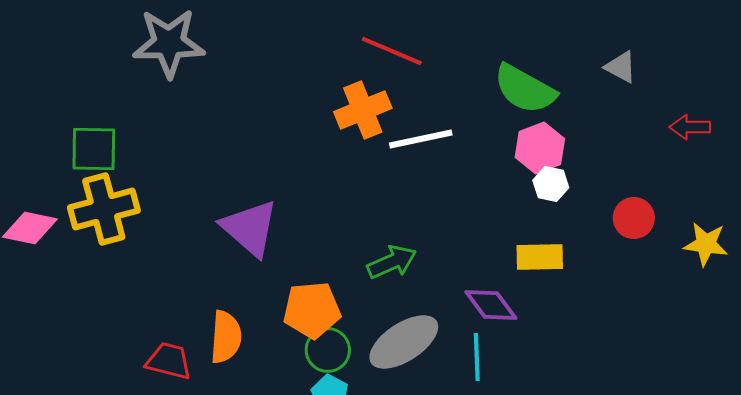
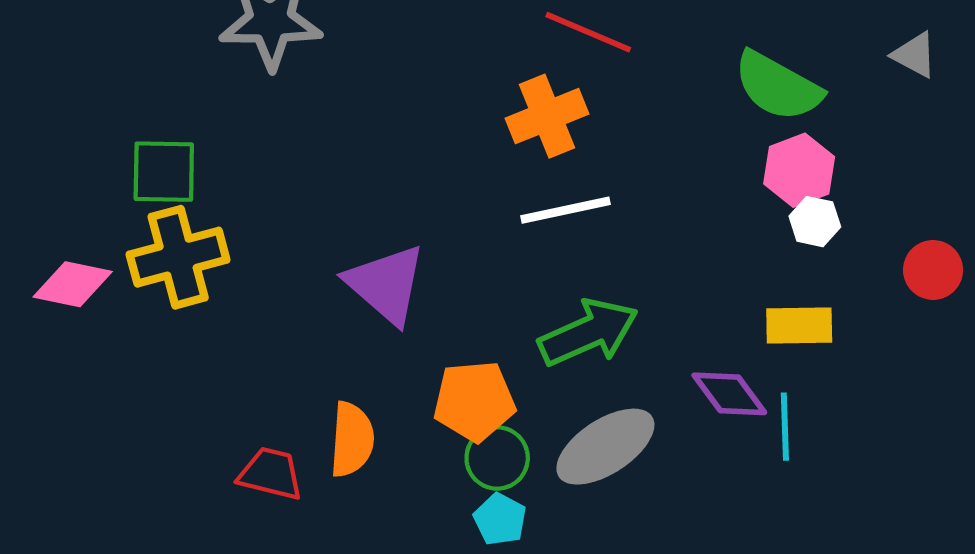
white line: (421, 139) -> (566, 210), moved
green arrow: (392, 262) -> (588, 333), size x1.4
cyan line: (477, 357) -> (785, 427), moved

